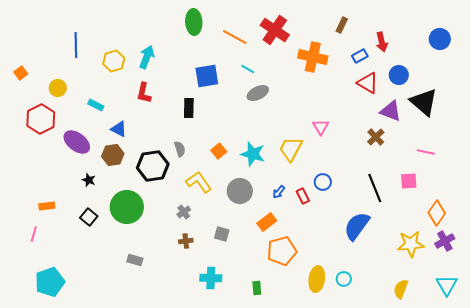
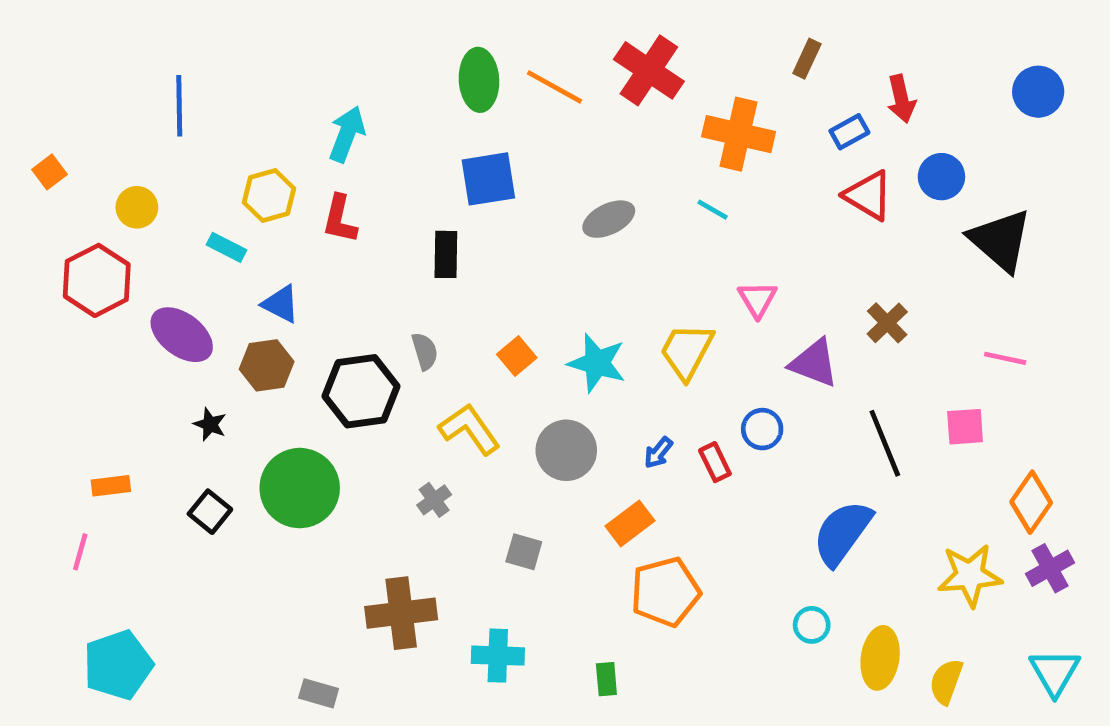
green ellipse: (194, 22) -> (479, 80), moved
yellow hexagon: (114, 61) -> (269, 195), moved
cyan line: (248, 69) -> (713, 210), moved
purple triangle: (391, 111) -> (814, 363), moved
brown cross: (186, 241) -> (401, 613), moved, size x2.0
gray rectangle: (135, 260) -> (319, 693), moved
yellow ellipse: (317, 279) -> (880, 658), moved
cyan circle: (344, 279) -> (812, 625), moved

